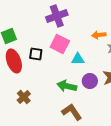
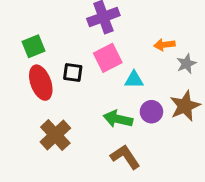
pink square: (60, 44) -> (108, 58), turned 36
brown cross: (24, 97) -> (55, 135), size x1.5

